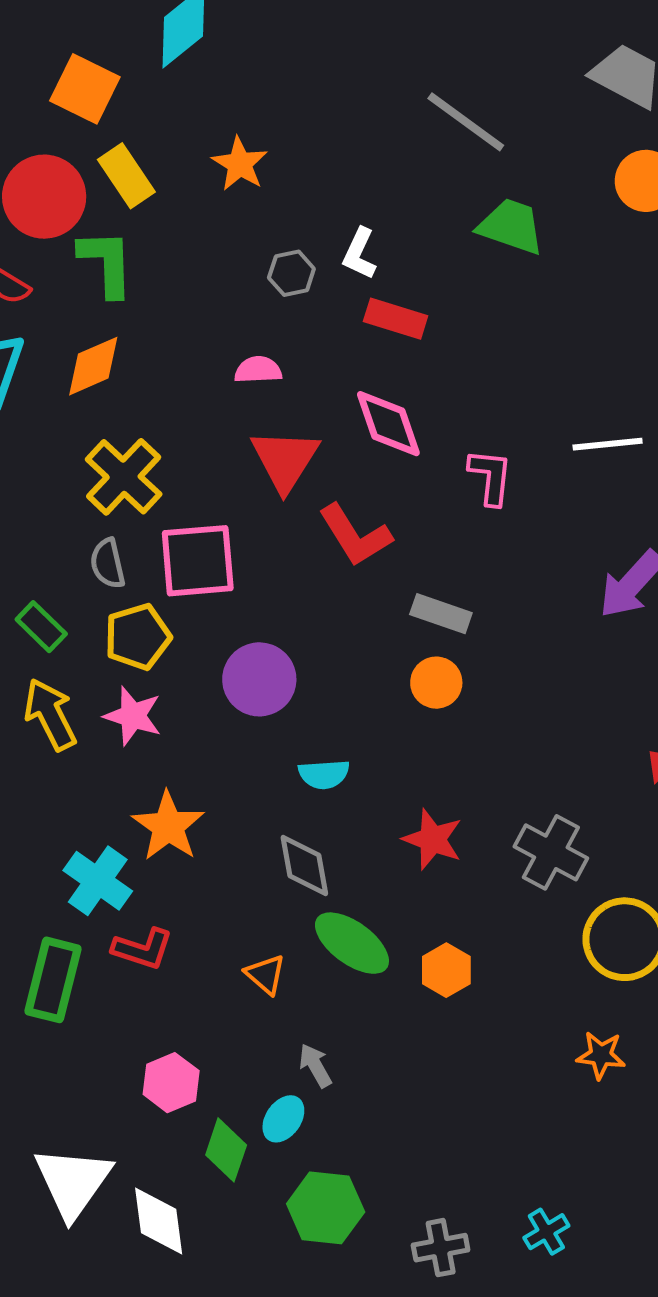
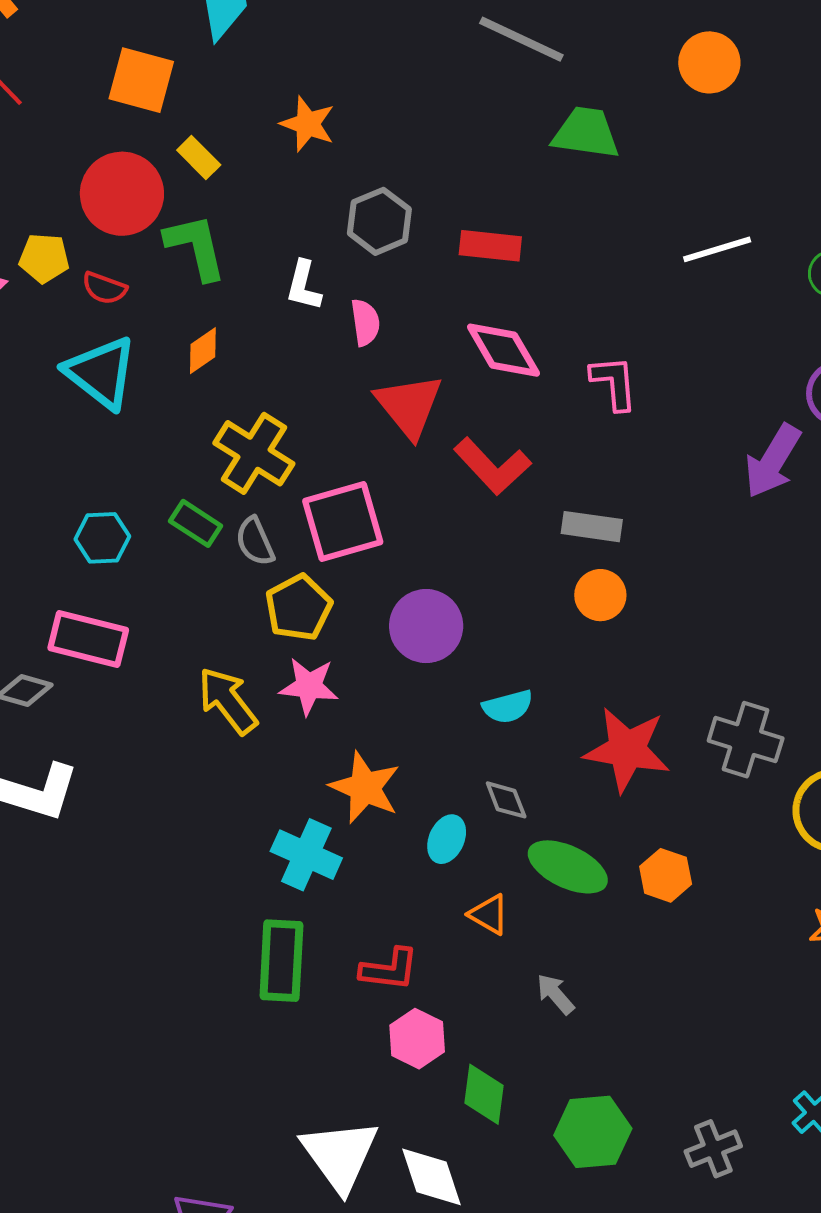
yellow rectangle: (126, 176) -> (199, 157), size x0.7
white L-shape: (359, 254) -> (304, 286), moved
gray hexagon: (291, 273) -> (379, 221), size x1.4
orange diamond: (93, 366) -> (203, 351), size x0.7
pink semicircle: (258, 370) -> (365, 322), turned 96
white line: (608, 444) -> (717, 249), moved
green rectangle: (41, 627) -> (196, 523), moved
red star: (433, 839) -> (627, 750), size x1.4
gray diamond: (304, 865) -> (506, 800), size x0.7
red L-shape: (143, 949) -> (389, 969), moved
cyan ellipse: (283, 1119) -> (447, 839), moved

